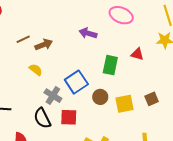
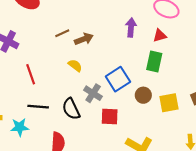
purple arrow: (88, 33) -> (131, 27), turned 78
red triangle: (137, 54) -> (160, 36), moved, turned -32
black semicircle: (42, 118) -> (71, 109), moved

